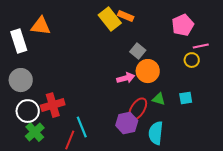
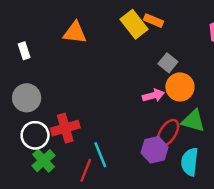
orange triangle: (41, 26) -> (75, 33), moved
white rectangle: (19, 41) -> (24, 51), size x0.6
green triangle: (159, 99) -> (193, 121), size x1.5

